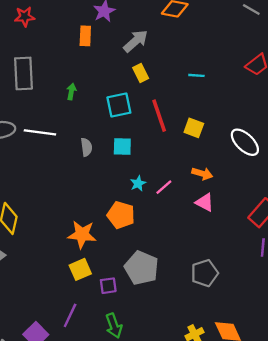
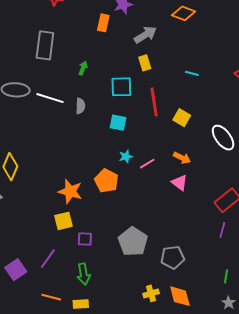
gray semicircle: (86, 147) -> (80, 106), moved
gray pentagon: (142, 268) -> (133, 242), moved
gray pentagon: (205, 273) -> (173, 257), moved

